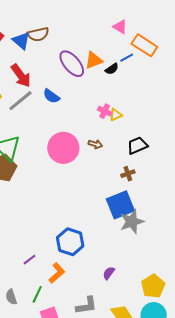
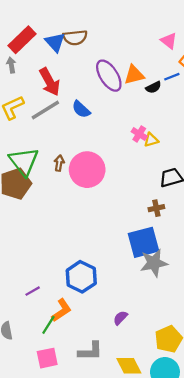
brown arrow: (95, 144) -> (59, 163), moved, turned -104
green line: (37, 294) -> (48, 325), moved

